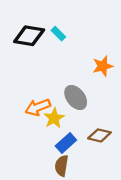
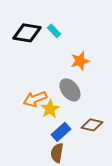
orange star: (103, 66) -> (80, 61), moved

